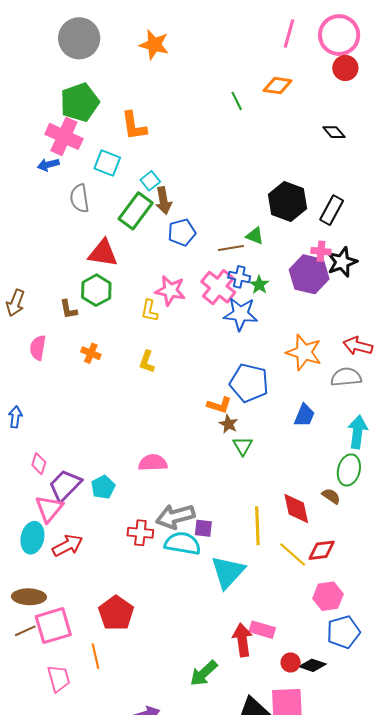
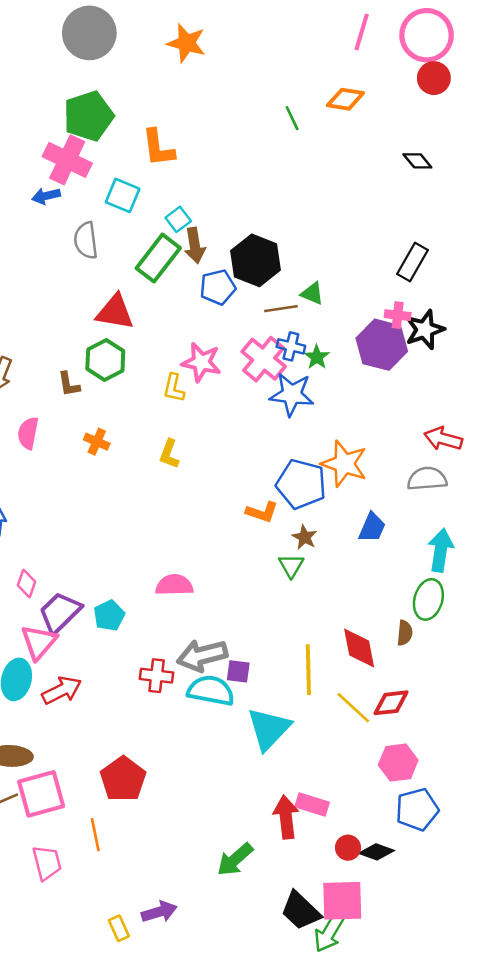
black hexagon: (288, 201) -> (256, 260), moved
orange star: (304, 352) -> (344, 464), moved
brown star: (228, 424) -> (305, 537), moved
brown semicircle: (331, 496) -> (405, 633), turned 60

